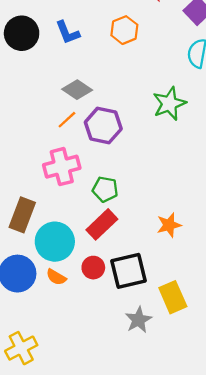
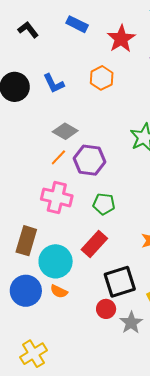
pink cross: (62, 167) -> (57, 197), turned 32
green pentagon: (105, 189) -> (104, 204), moved
red circle: (93, 268) -> (106, 309), moved

